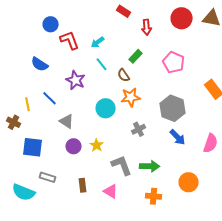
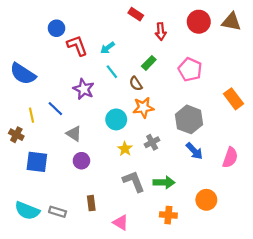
blue semicircle: (40, 64) -> (23, 74), moved, size x1.4
yellow star: (97, 145) -> (125, 149), moved
gray rectangle: (48, 177) -> (58, 212), moved
pink triangle: (111, 191) -> (121, 223), moved

